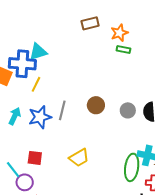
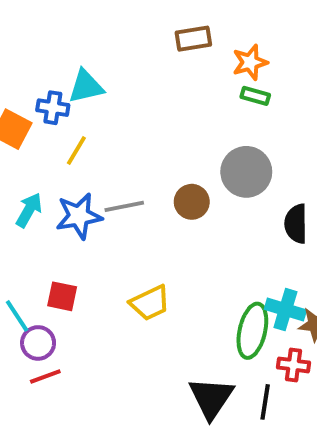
blue cross: (22, 64) -> (53, 108), size x0.6
gray line: (62, 110) -> (124, 206), turned 60
gray circle: (128, 110) -> (246, 172), moved, size x1.6

